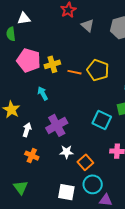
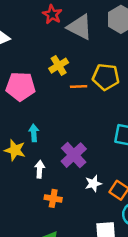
gray triangle: (87, 26) -> (80, 27), size x1.6
yellow cross: (52, 64) -> (59, 66), moved
cyan arrow: (43, 93) -> (34, 133), moved, turned 40

